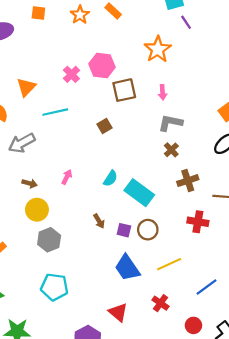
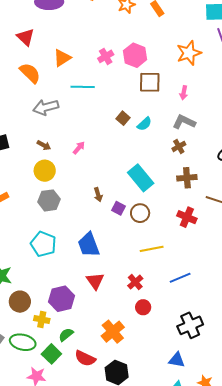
brown square: (104, 126) -> (123, 118), moved, turned -32
cyan semicircle: (110, 179) -> (144, 124), moved
blue trapezoid: (127, 268) -> (89, 245), moved
red circle: (193, 325) -> (143, 307), moved

